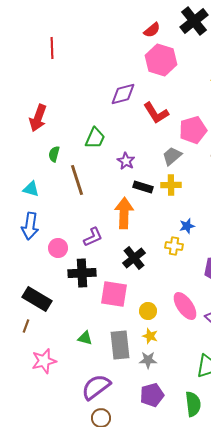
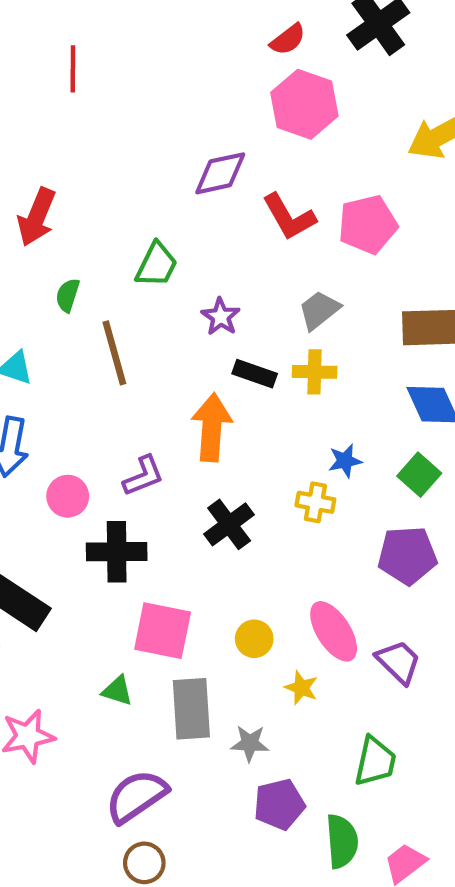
pink pentagon: (193, 130) -> (368, 224), moved
pink square: (114, 294) -> (163, 631), moved
yellow star: (150, 336) -> (301, 688), moved
purple pentagon: (152, 395) -> (279, 804), moved

